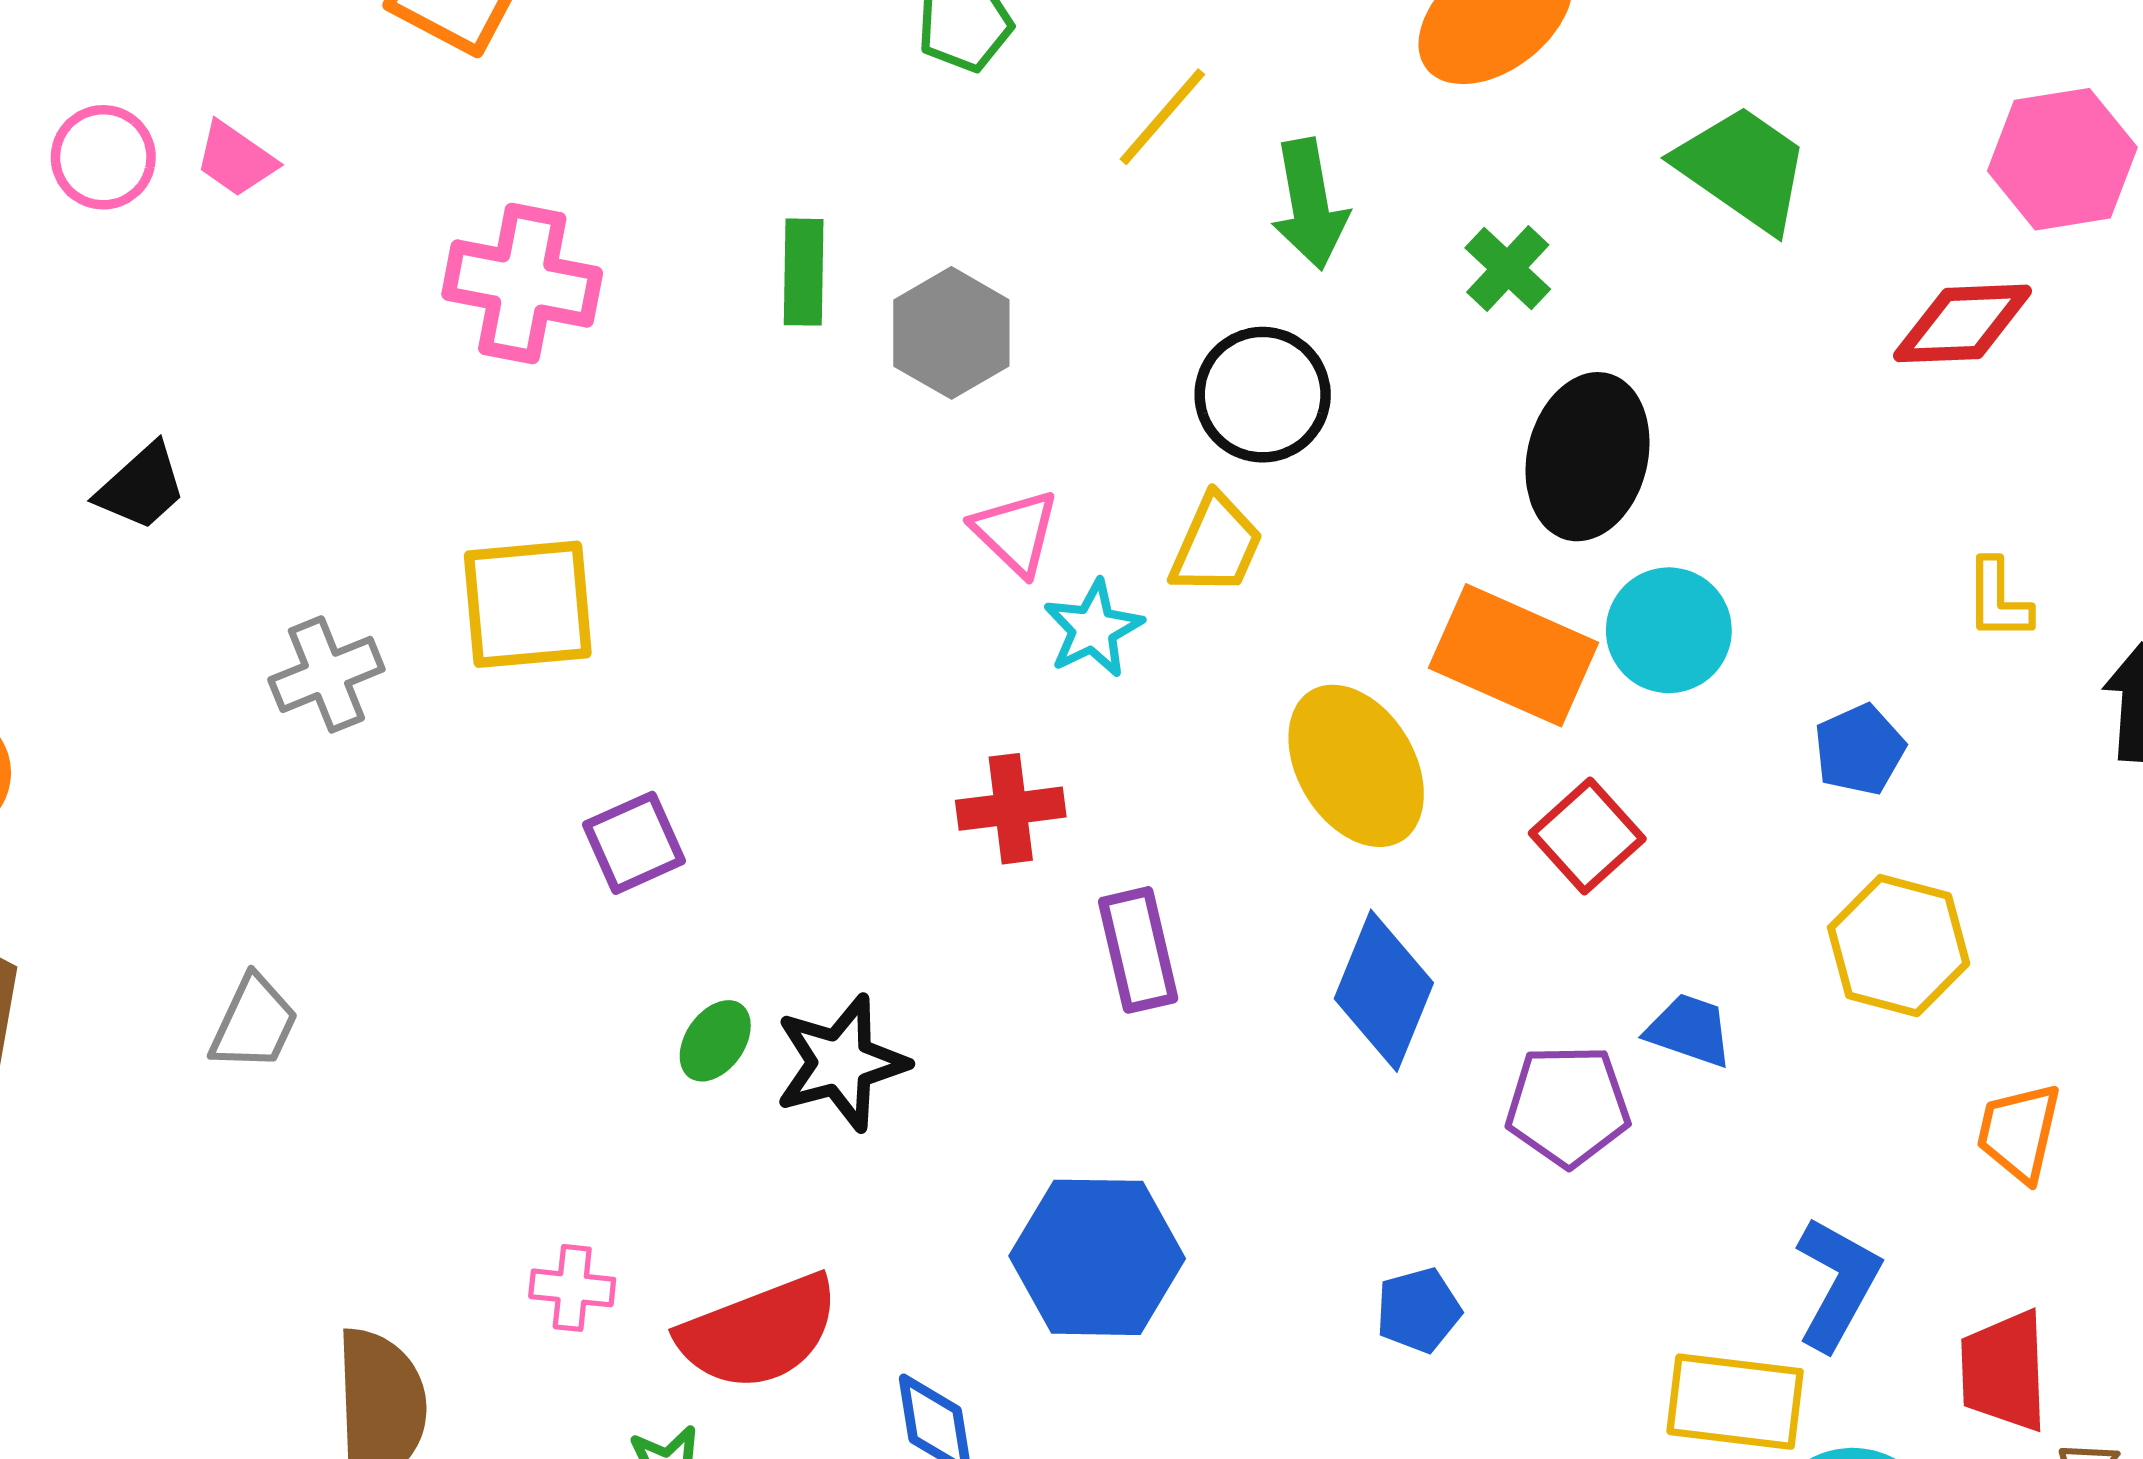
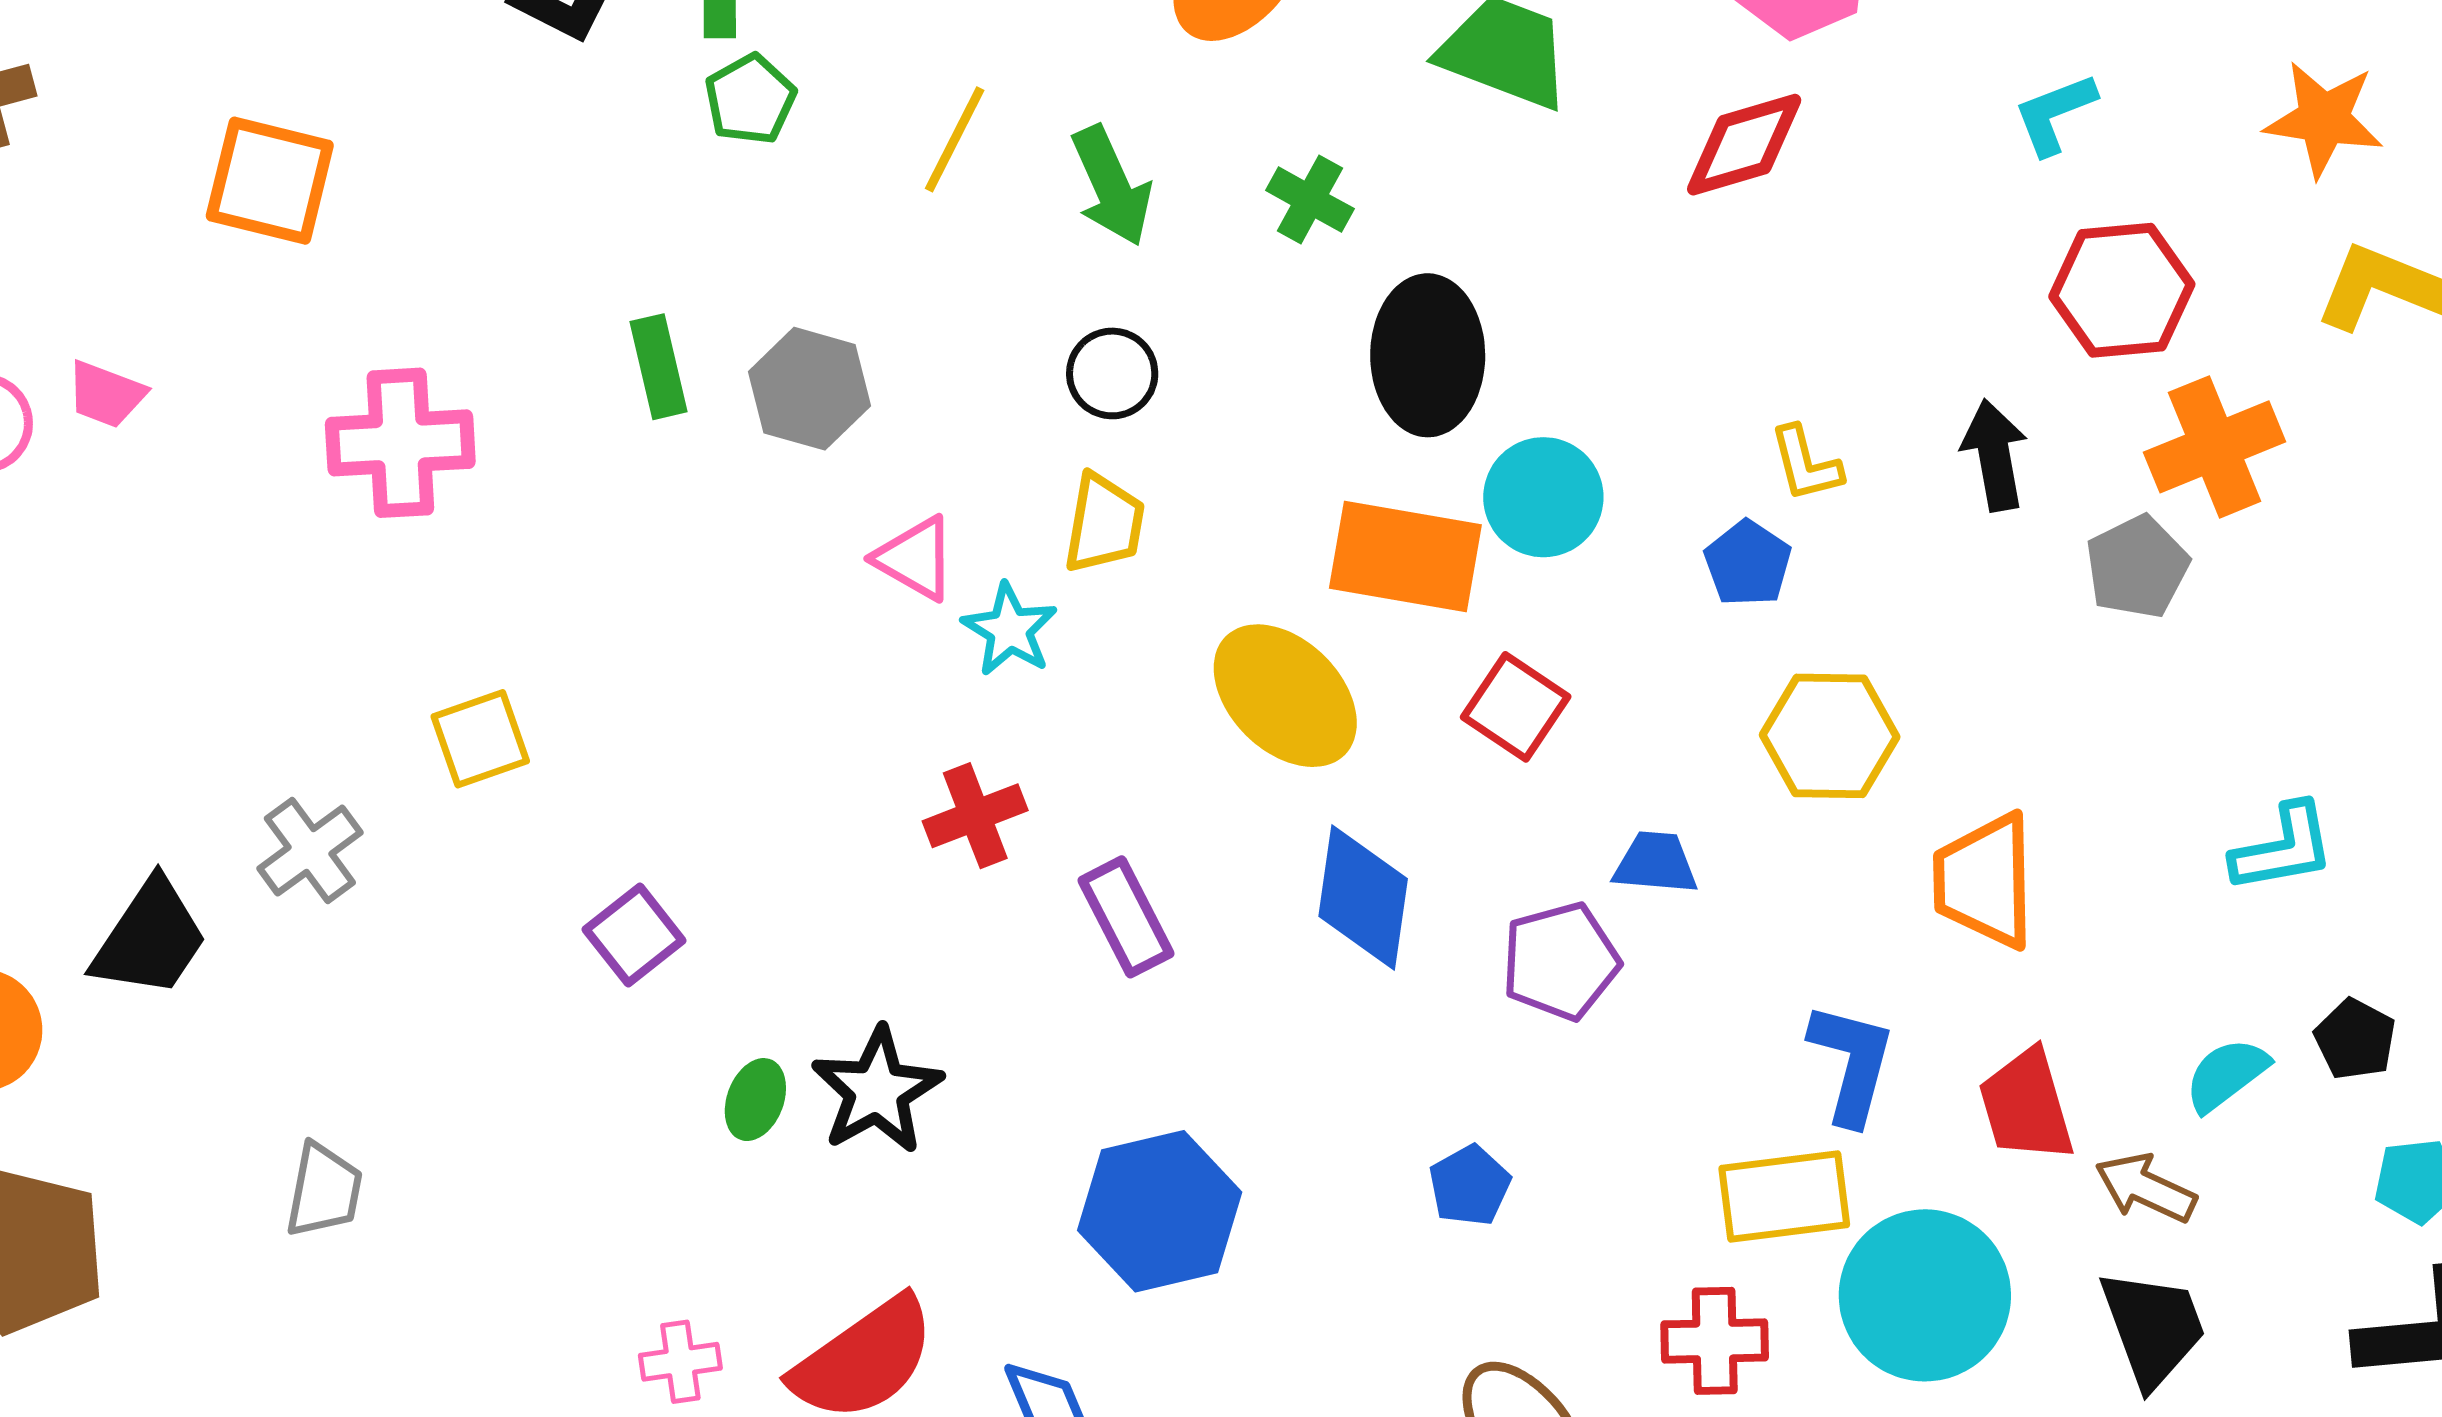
black circle: (1263, 395) -> (1112, 373), size x0.7
black trapezoid: (141, 487) -> (150, 938), moved, size x1.4
yellow L-shape: (1998, 600) -> (1806, 464), moved
yellow square: (528, 604) -> (480, 739), size x0.7
orange trapezoid: (2019, 1132) -> (1985, 881), size x1.4

